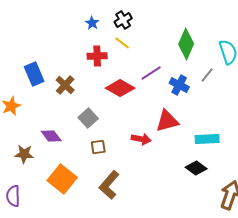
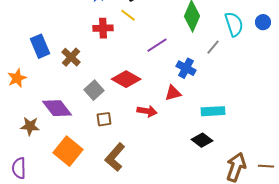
blue cross: (179, 85) -> (186, 68), moved
red diamond: (120, 88) -> (126, 79), moved
red triangle: (167, 121) -> (173, 93), size x0.7
purple diamond: (51, 136) -> (57, 108), size x1.4

